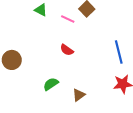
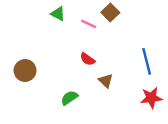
brown triangle: (79, 95) -> (106, 81), moved, turned -40

